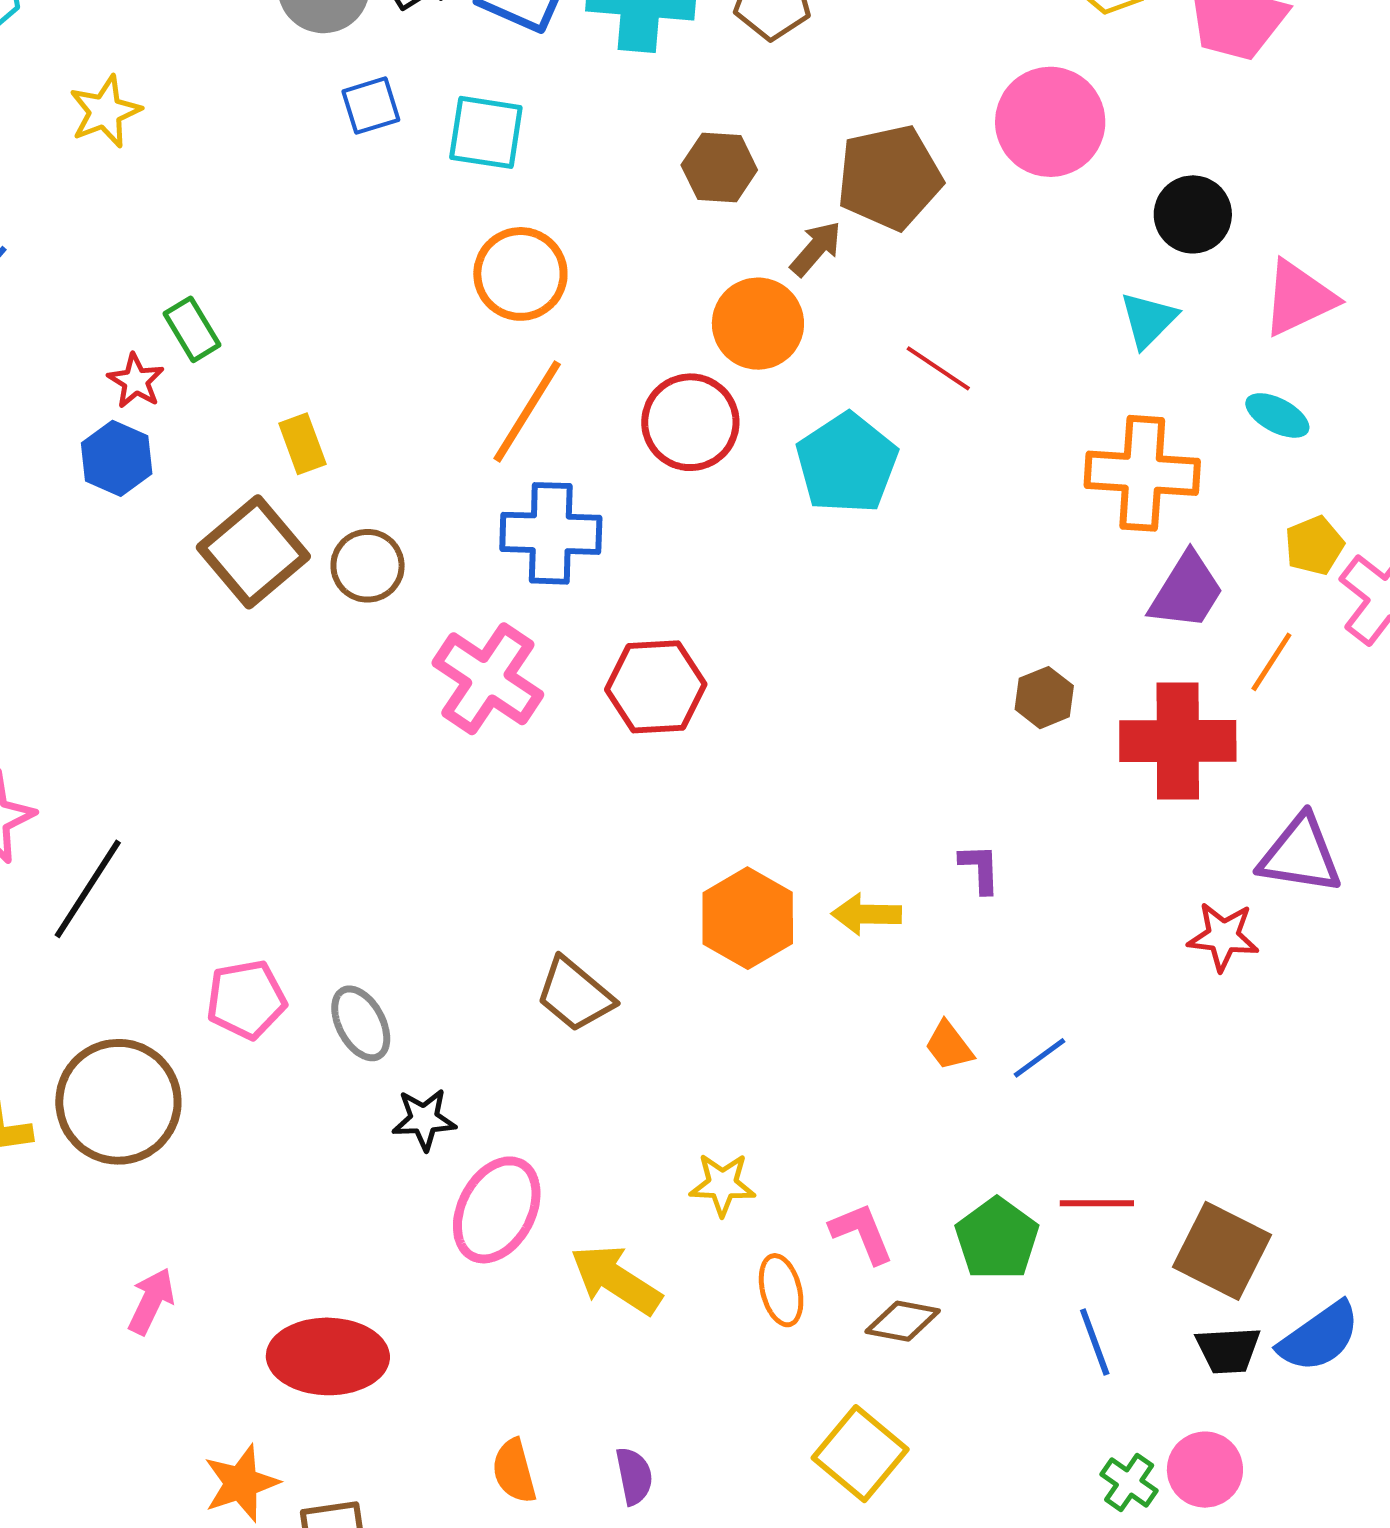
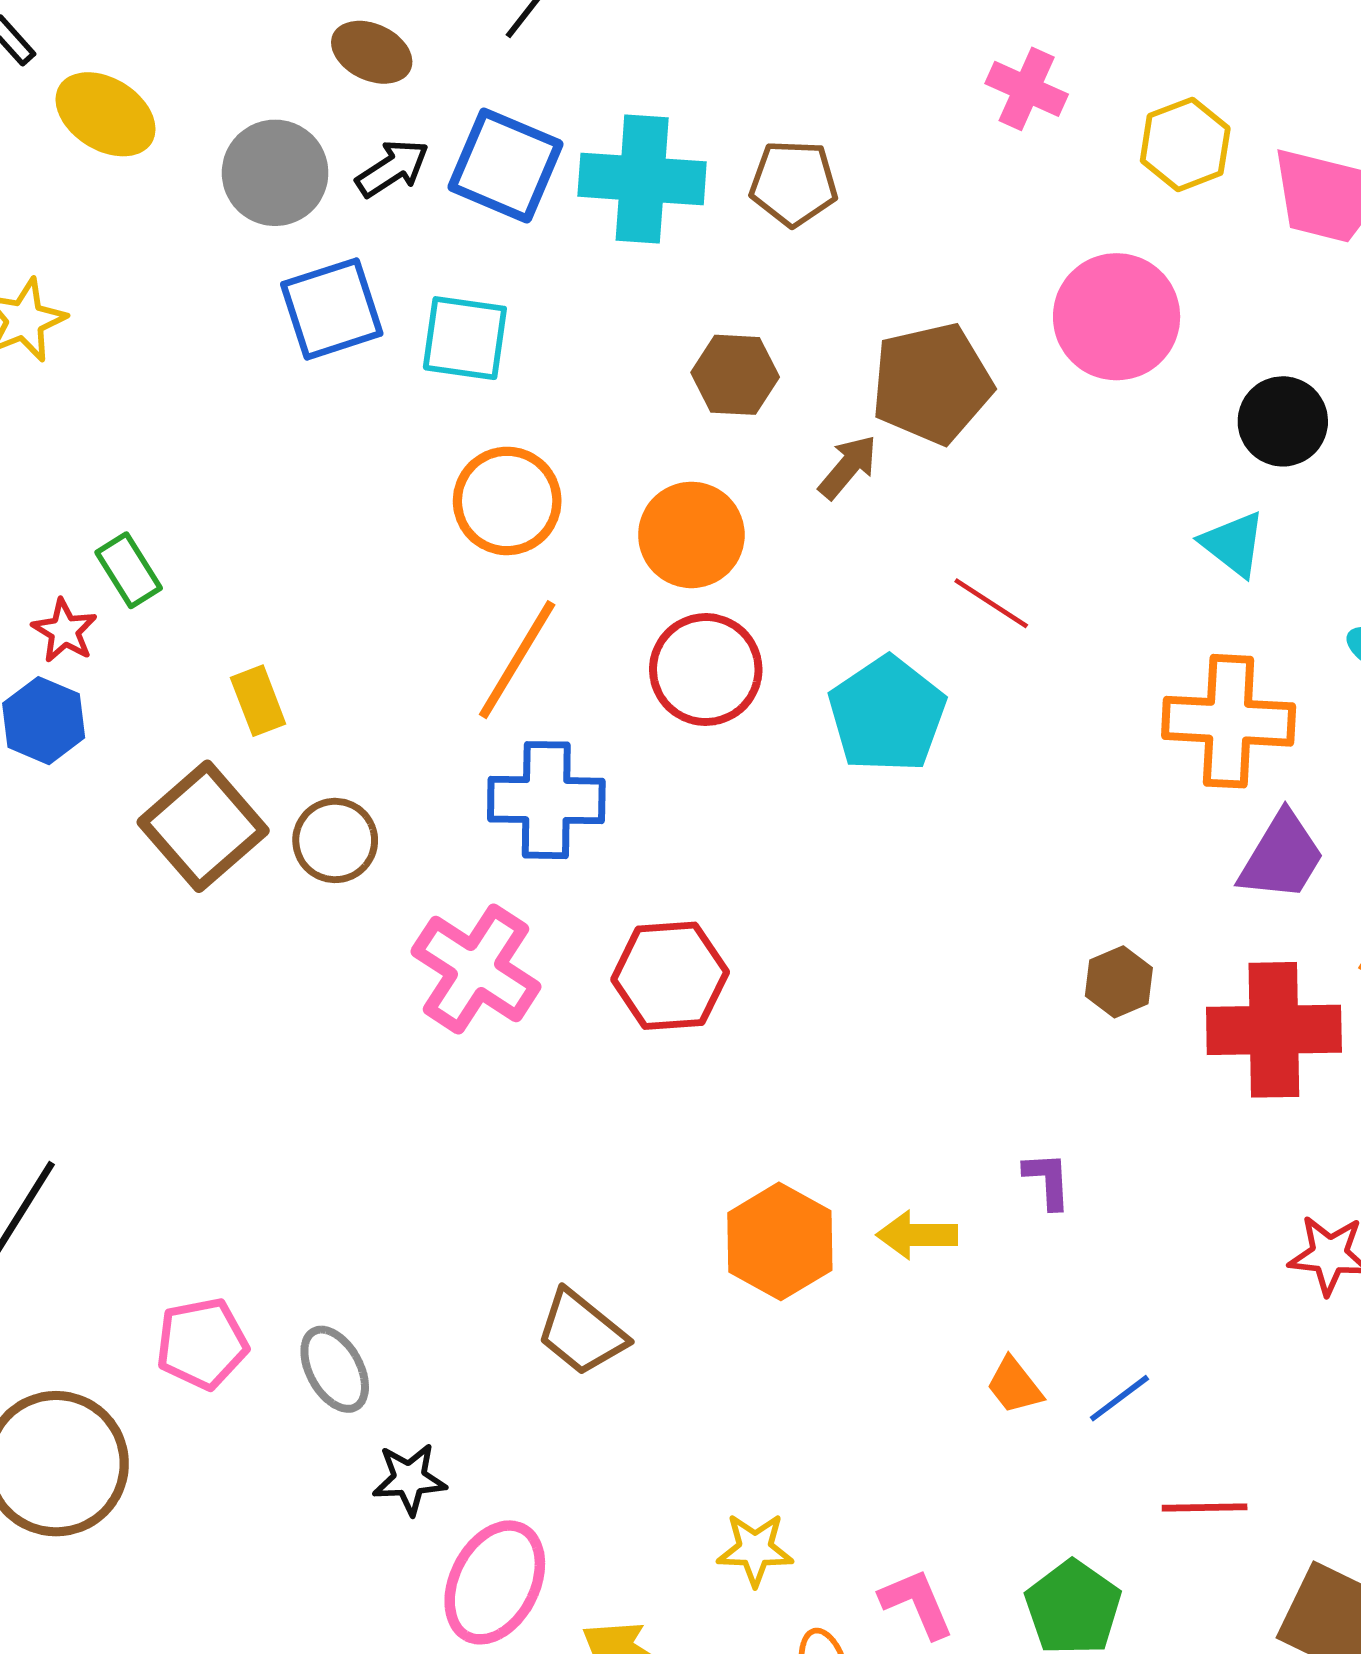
blue square: (371, 106) -> (332, 309), size x1.5
cyan triangle: (1148, 320) -> (1233, 544), turned -36
orange circle: (758, 324) -> (691, 535), moved
red line: (1097, 1203) -> (1205, 1507), moved

